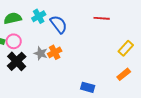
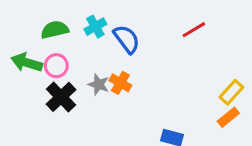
red line: (102, 18) -> (194, 30), turned -35
yellow rectangle: (126, 48) -> (231, 92), moved
orange cross: (55, 52) -> (120, 83), turned -32

